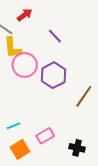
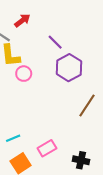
pink circle: (25, 65) -> (24, 74), size x0.6
purple hexagon: (53, 75) -> (69, 68), moved

